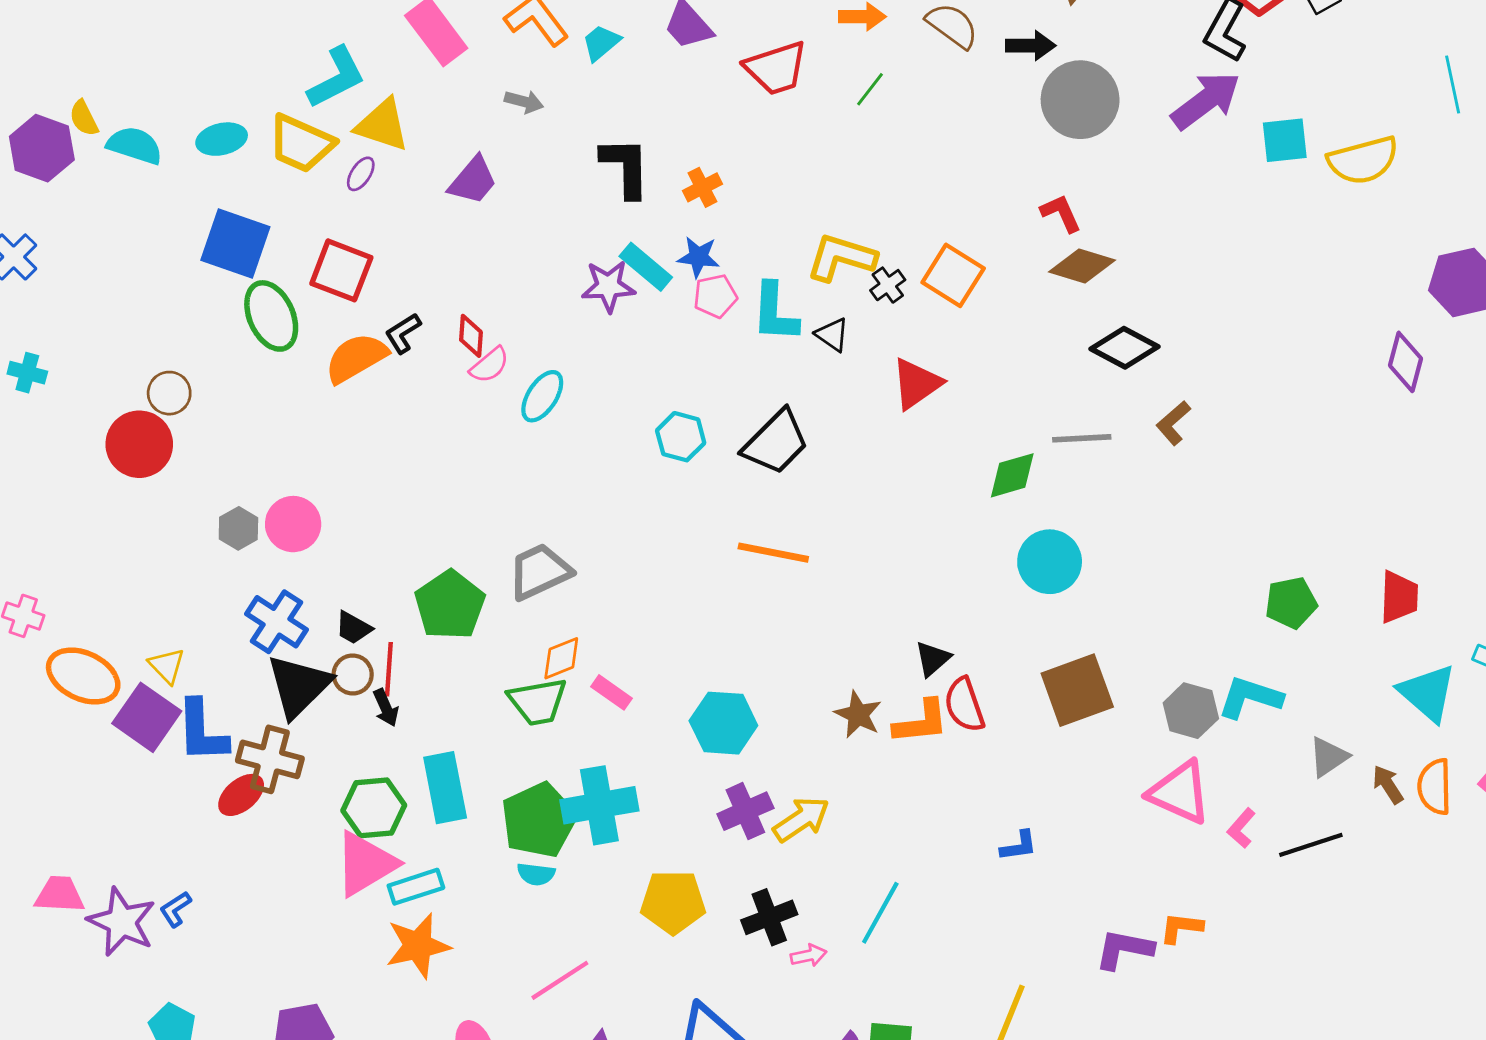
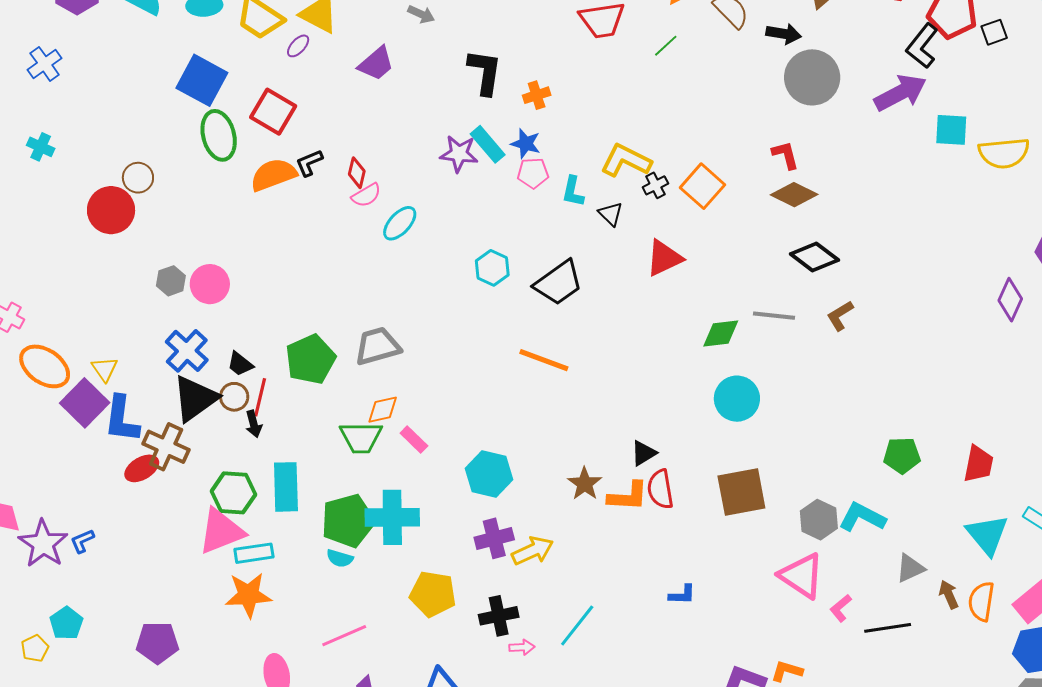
cyan L-shape: (775, 312) -> (573, 191), size x0.7

